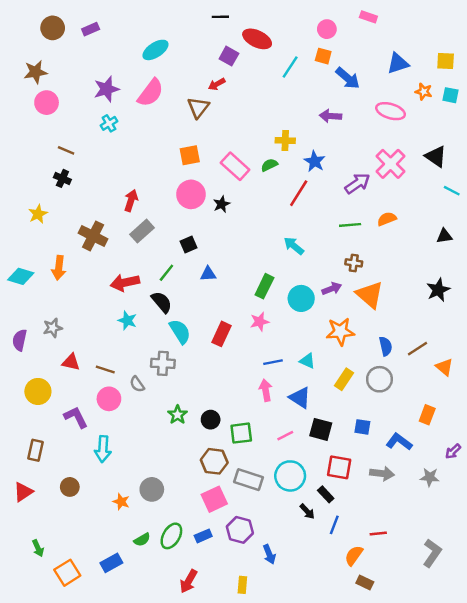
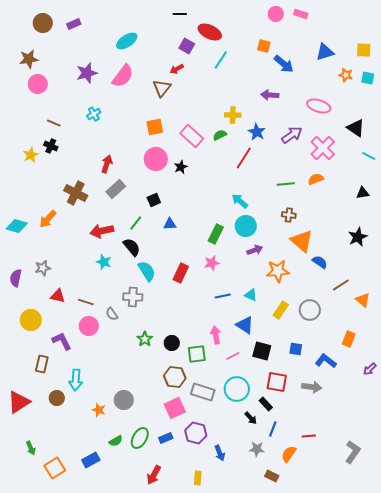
pink circle: (327, 29) -> (276, 14), moved
cyan line: (290, 67) -> (221, 60), moved
pink ellipse: (391, 111) -> (319, 106), moved
cyan cross: (109, 123) -> (94, 114), moved
pink cross: (391, 164) -> (323, 148), moved
purple arrow: (357, 183) -> (292, 135), moved
yellow star: (38, 214) -> (31, 155), moved
orange arrow: (59, 268) -> (48, 219), turned 36
purple arrow: (332, 289) -> (255, 250), moved
cyan circle: (301, 298) -> (246, 226), moved
blue semicircle: (386, 346) -> (320, 262), moved, turned -42
pink arrow: (266, 390) -> (216, 335), moved
cyan arrow: (103, 449) -> (76, 380), moved
brown rectangle: (35, 450) -> (42, 364), moved
gray star: (430, 477) -> (257, 449), moved
red triangle: (23, 492) -> (19, 402), size x1.4
brown rectangle: (365, 582) -> (272, 476), moved

